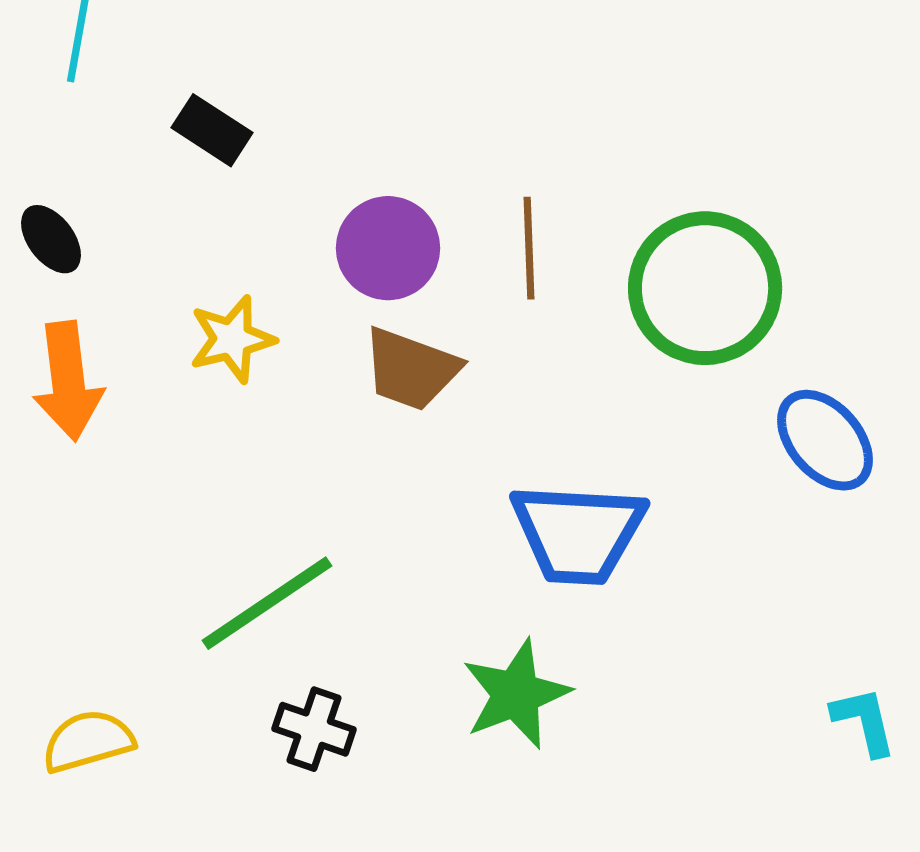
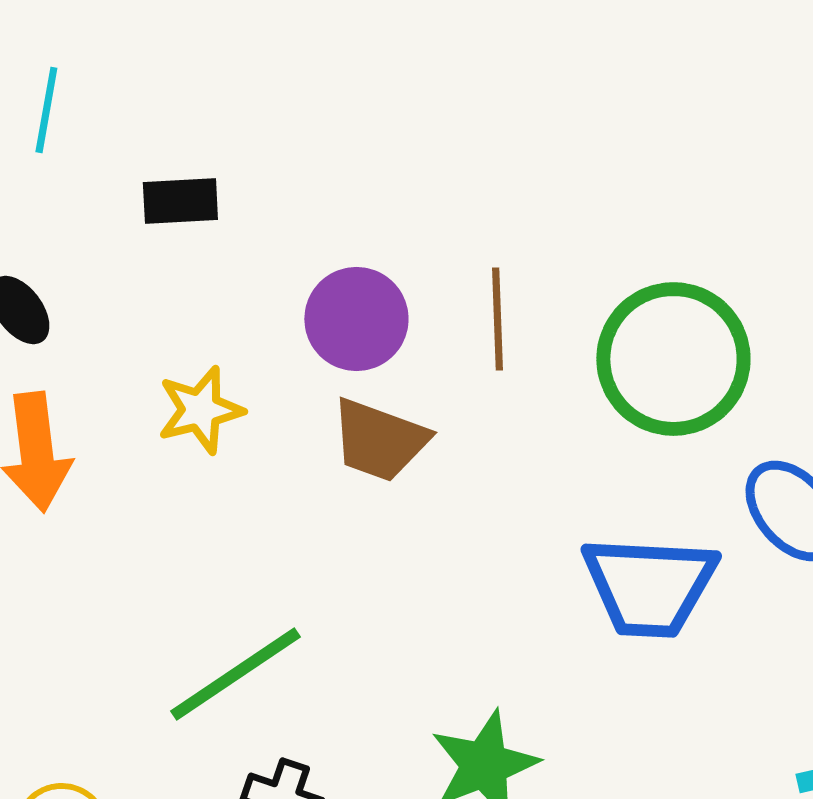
black rectangle: (212, 130) -> (180, 201), turned -36
blue trapezoid: (578, 533) -> (649, 586), moved

